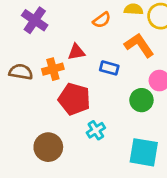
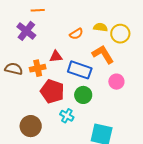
blue rectangle: (109, 68) -> (80, 70), size x1.6
green circle: (141, 100) -> (83, 95), moved
cyan cross: (96, 130) -> (67, 116), turned -32

